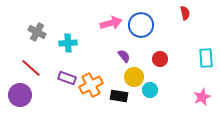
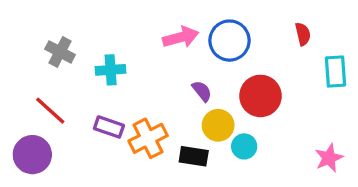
red semicircle: (185, 13) -> (303, 34), moved
cyan rectangle: (206, 58) -> (335, 72), moved
red circle: (160, 59) -> (260, 96), size x1.6

